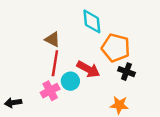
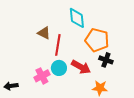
red line: (55, 63) -> (58, 45), moved
red arrow: (88, 69) -> (81, 67), moved

